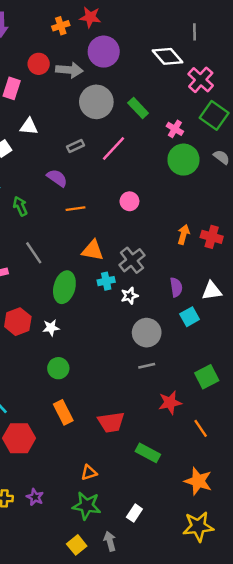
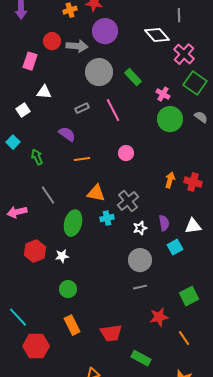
pink line: (114, 149) -> (113, 110), turned -70
white star: (129, 296) -> (140, 228), moved

